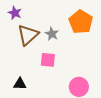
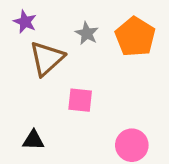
gray star: (52, 34) -> (87, 33), moved

